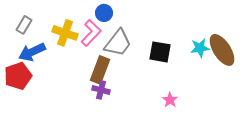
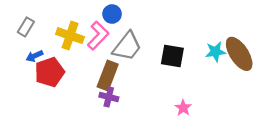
blue arrow: (32, 52) -> (34, 56), size x0.6
red pentagon: (18, 76) -> (50, 72), moved

